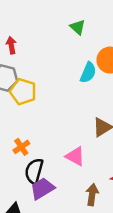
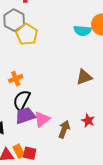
cyan semicircle: (88, 73) -> (82, 31), turned 60
pink triangle: (75, 156) -> (42, 119), moved, turned 42

